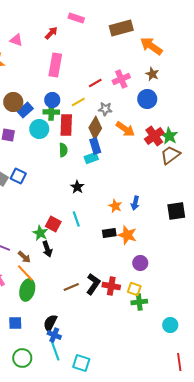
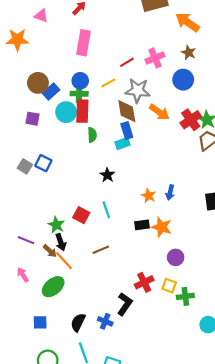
gray star: (105, 109) -> (138, 90), size x1.6
red rectangle: (66, 125) -> (82, 111), moved
brown diamond: (95, 128) -> (127, 111), turned -40
green star: (40, 233) -> (56, 225), moved
black arrow: (47, 249) -> (61, 242), moved
orange line: (25, 273) -> (64, 261), moved
black L-shape: (93, 284) -> (125, 304), moved
red cross: (111, 286) -> (144, 282), turned -36
brown line: (71, 287) -> (101, 250), moved
green ellipse: (27, 290) -> (53, 287), turned 35
green cross: (139, 302) -> (185, 296), moved
blue cross: (54, 335) -> (105, 321), moved

